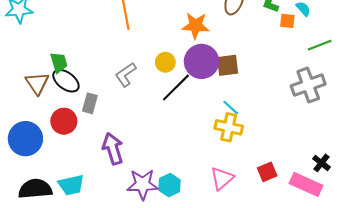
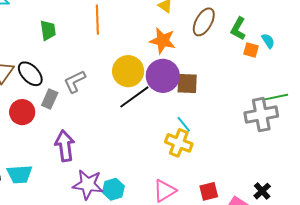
green line: (320, 45) -> (276, 97), moved
green trapezoid: (59, 62) -> (48, 30), moved
yellow circle: (165, 62) -> (128, 71), size x1.6
gray L-shape: (126, 75) -> (75, 82), moved

